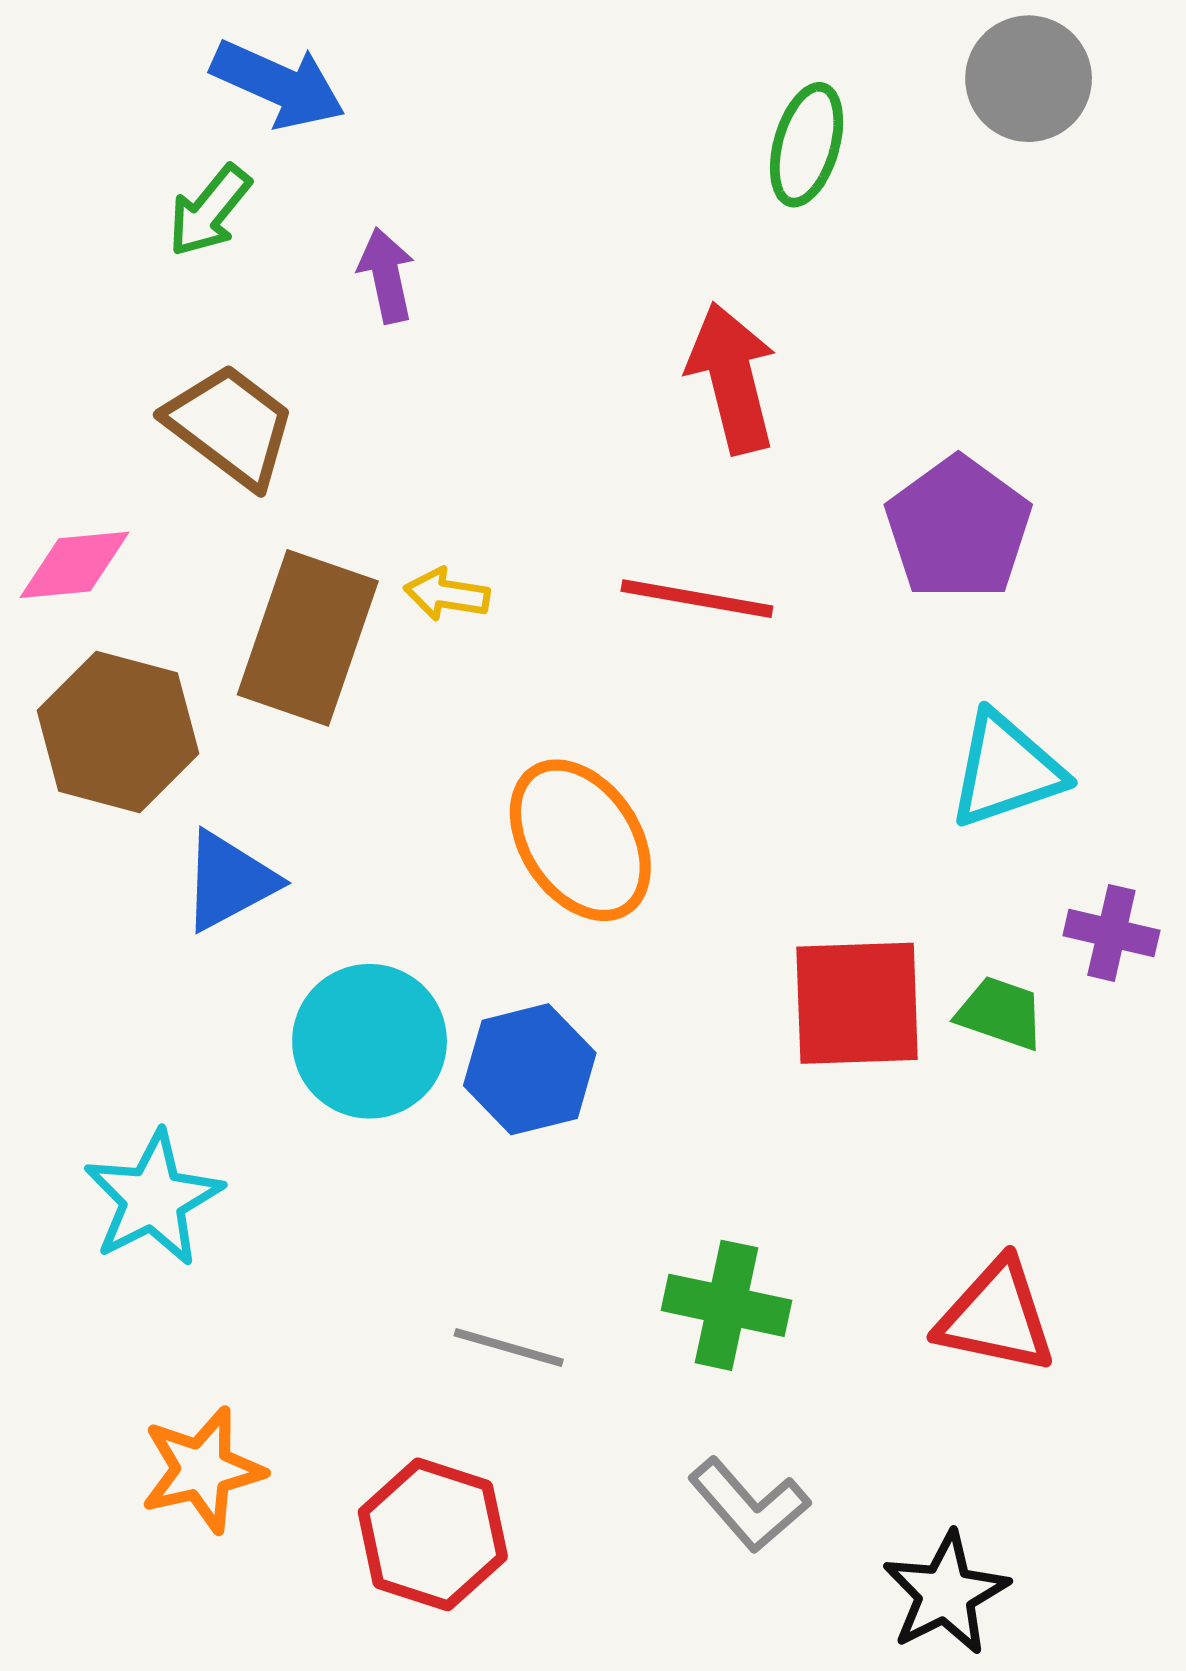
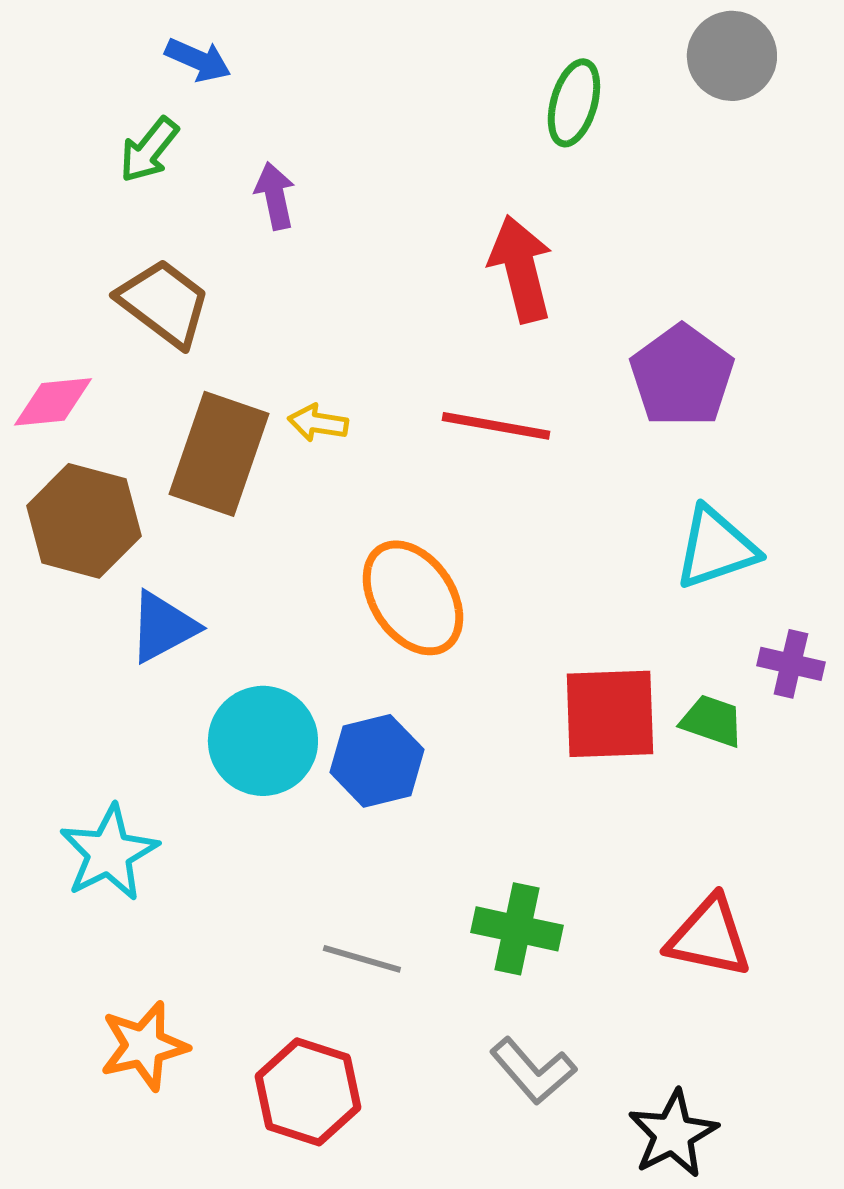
blue arrow: (278, 84) -> (198, 60), size x0.7

